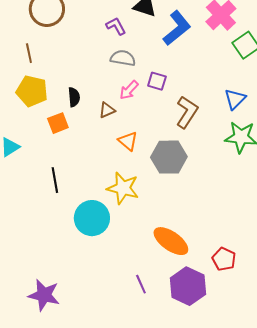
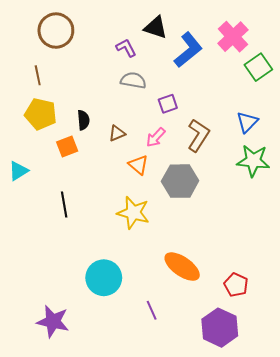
purple square: (157, 81) -> (168, 104), turned -36
pink arrow: (129, 90) -> (156, 137), moved
cyan circle: (92, 218) -> (104, 278), moved
purple hexagon: (188, 286) -> (220, 328), moved

